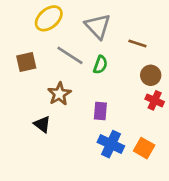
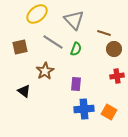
brown circle: (151, 75) -> (114, 49), moved
red cross: (155, 100) -> (117, 76), turned -32
black triangle: (42, 124) -> (24, 91), moved
blue cross: (111, 144) -> (84, 109), turned -30

